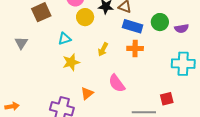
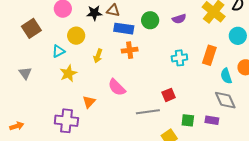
yellow circle: (85, 17) -> (76, 36), moved
purple semicircle: (182, 28) -> (179, 19), moved
gray triangle: (21, 43) -> (25, 73), moved
cyan cross: (183, 64) -> (179, 58), size x0.7

